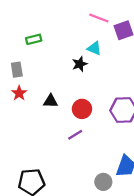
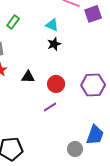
green rectangle: (34, 39) -> (13, 22), turned -40
cyan triangle: (94, 48) -> (52, 25), moved

